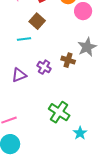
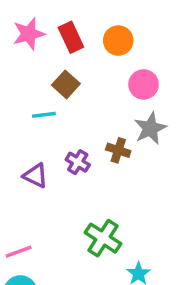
pink circle: (83, 11) -> (144, 84), moved
purple triangle: (19, 75) -> (35, 176), turned 49

